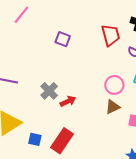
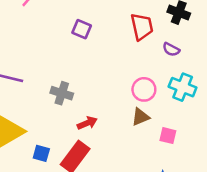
gray cross: (49, 91) -> (62, 93), turned -30
red arrow: (68, 101) -> (87, 123), moved

